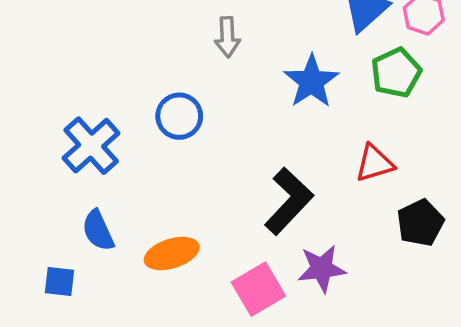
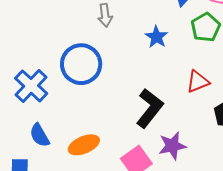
blue star: (311, 81) -> (157, 37), size x0.7
blue circle: (179, 116) -> (81, 64), size x1.5

